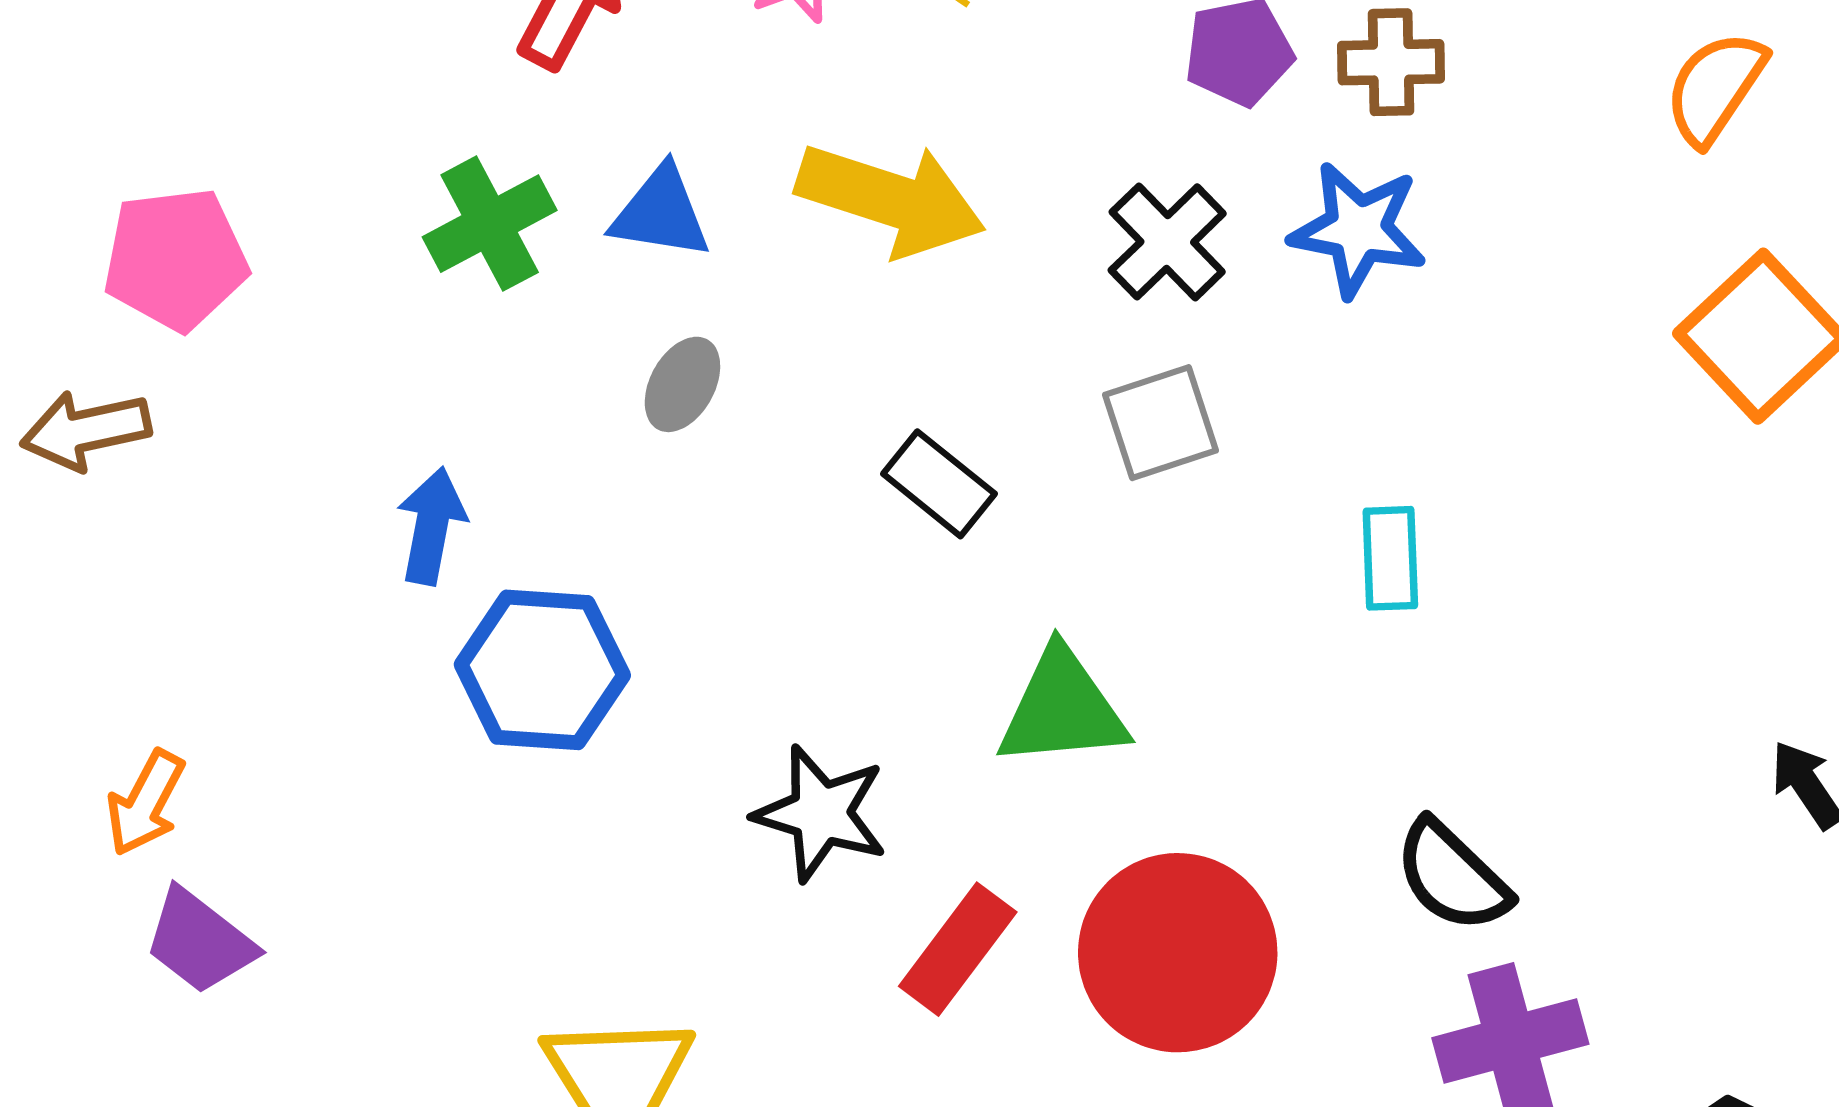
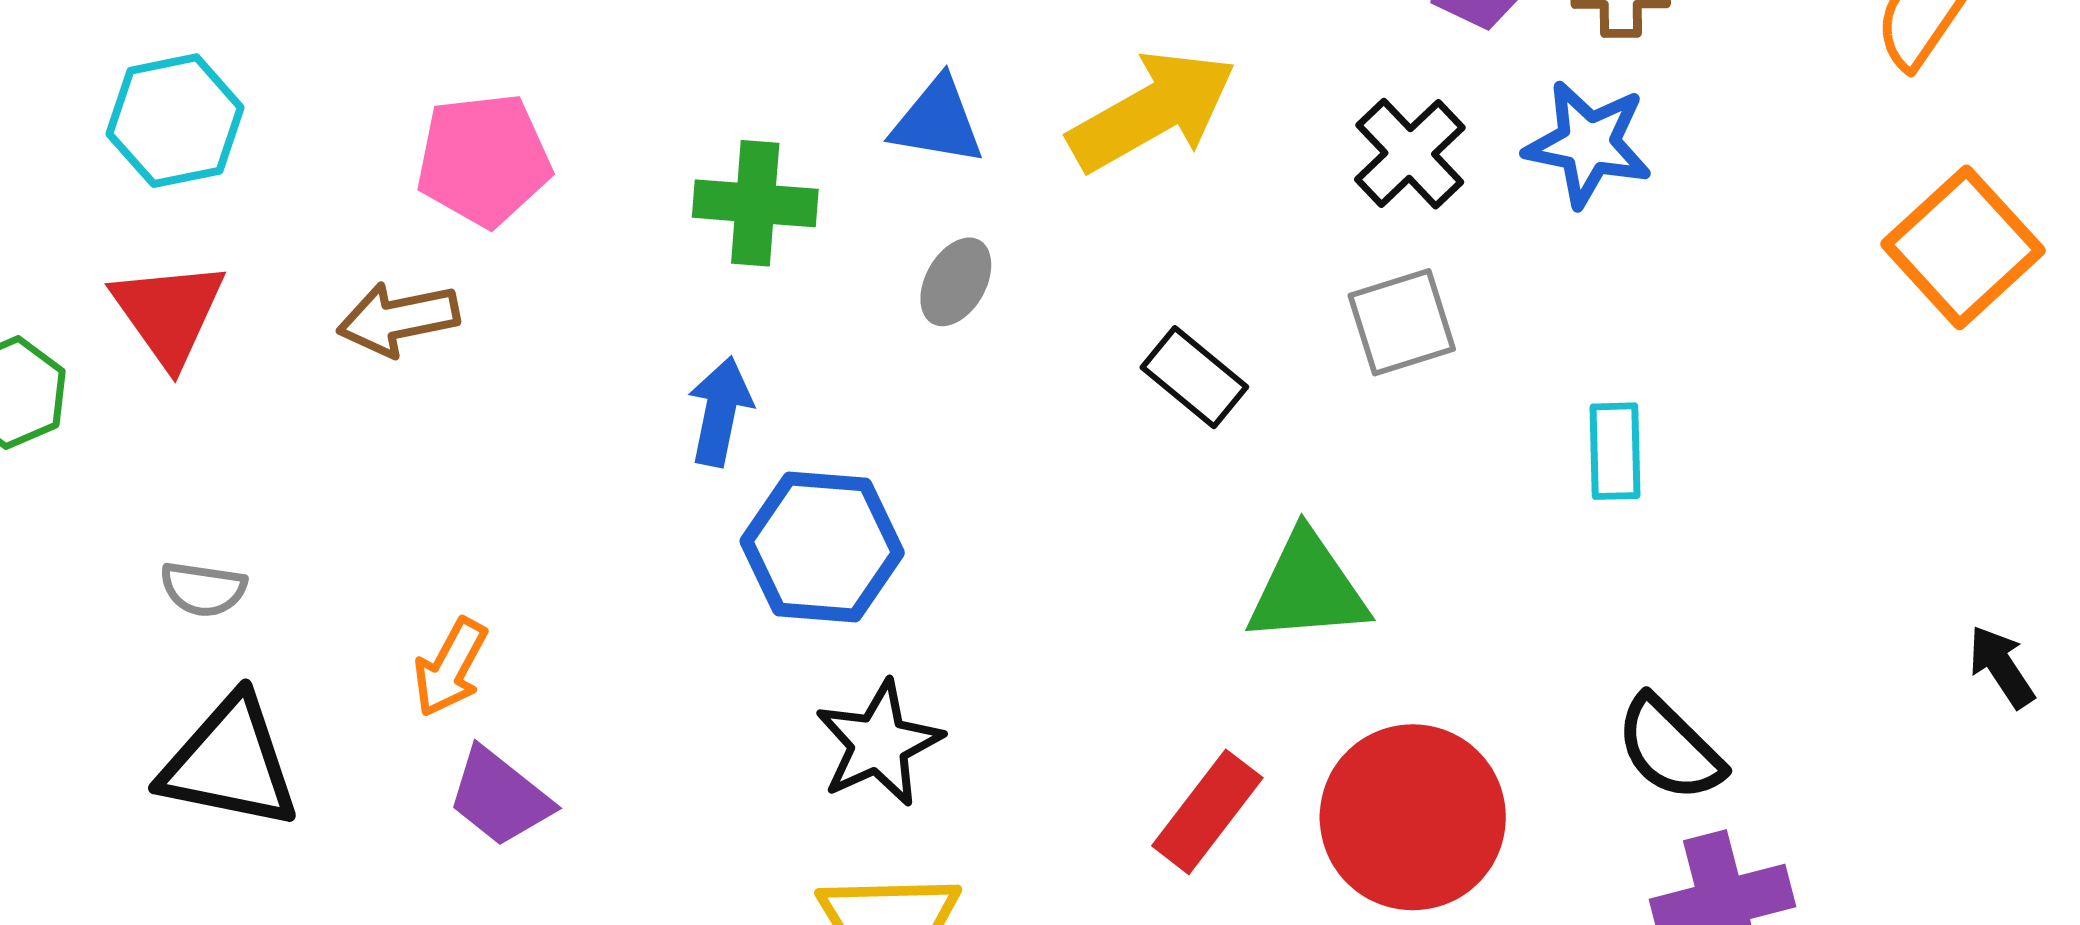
yellow arrow: (891, 199) -> (1152, 111), turned -48
green cross: (490, 224) -> (755, 203), moved, turned 32
black star: (821, 813) -> (879, 744), moved, turned 30

